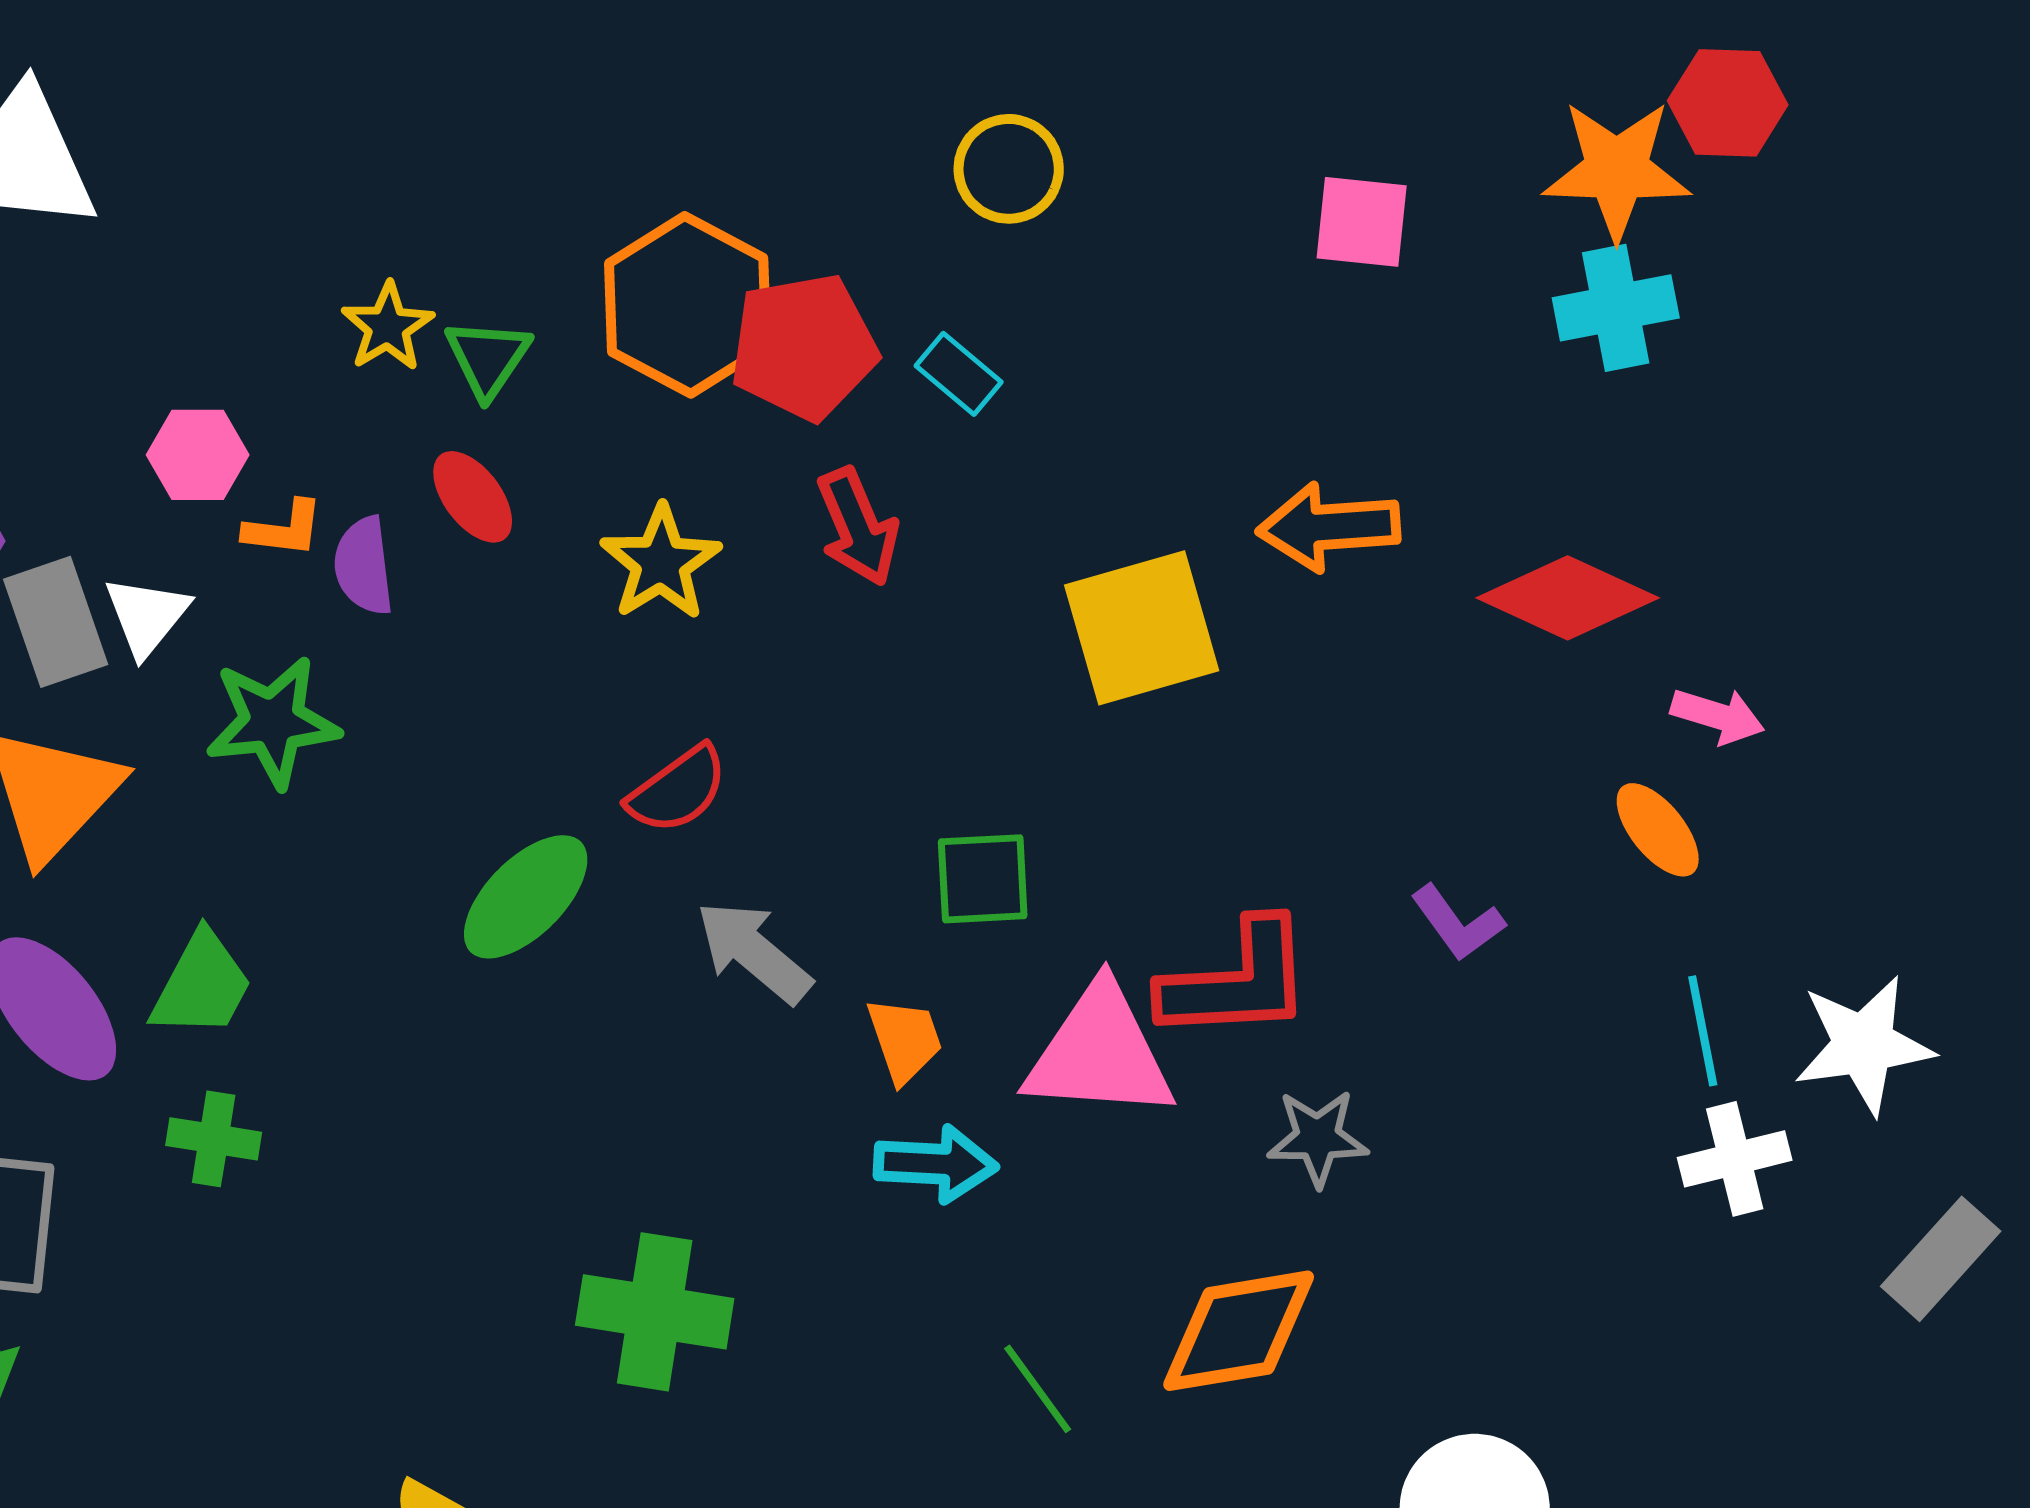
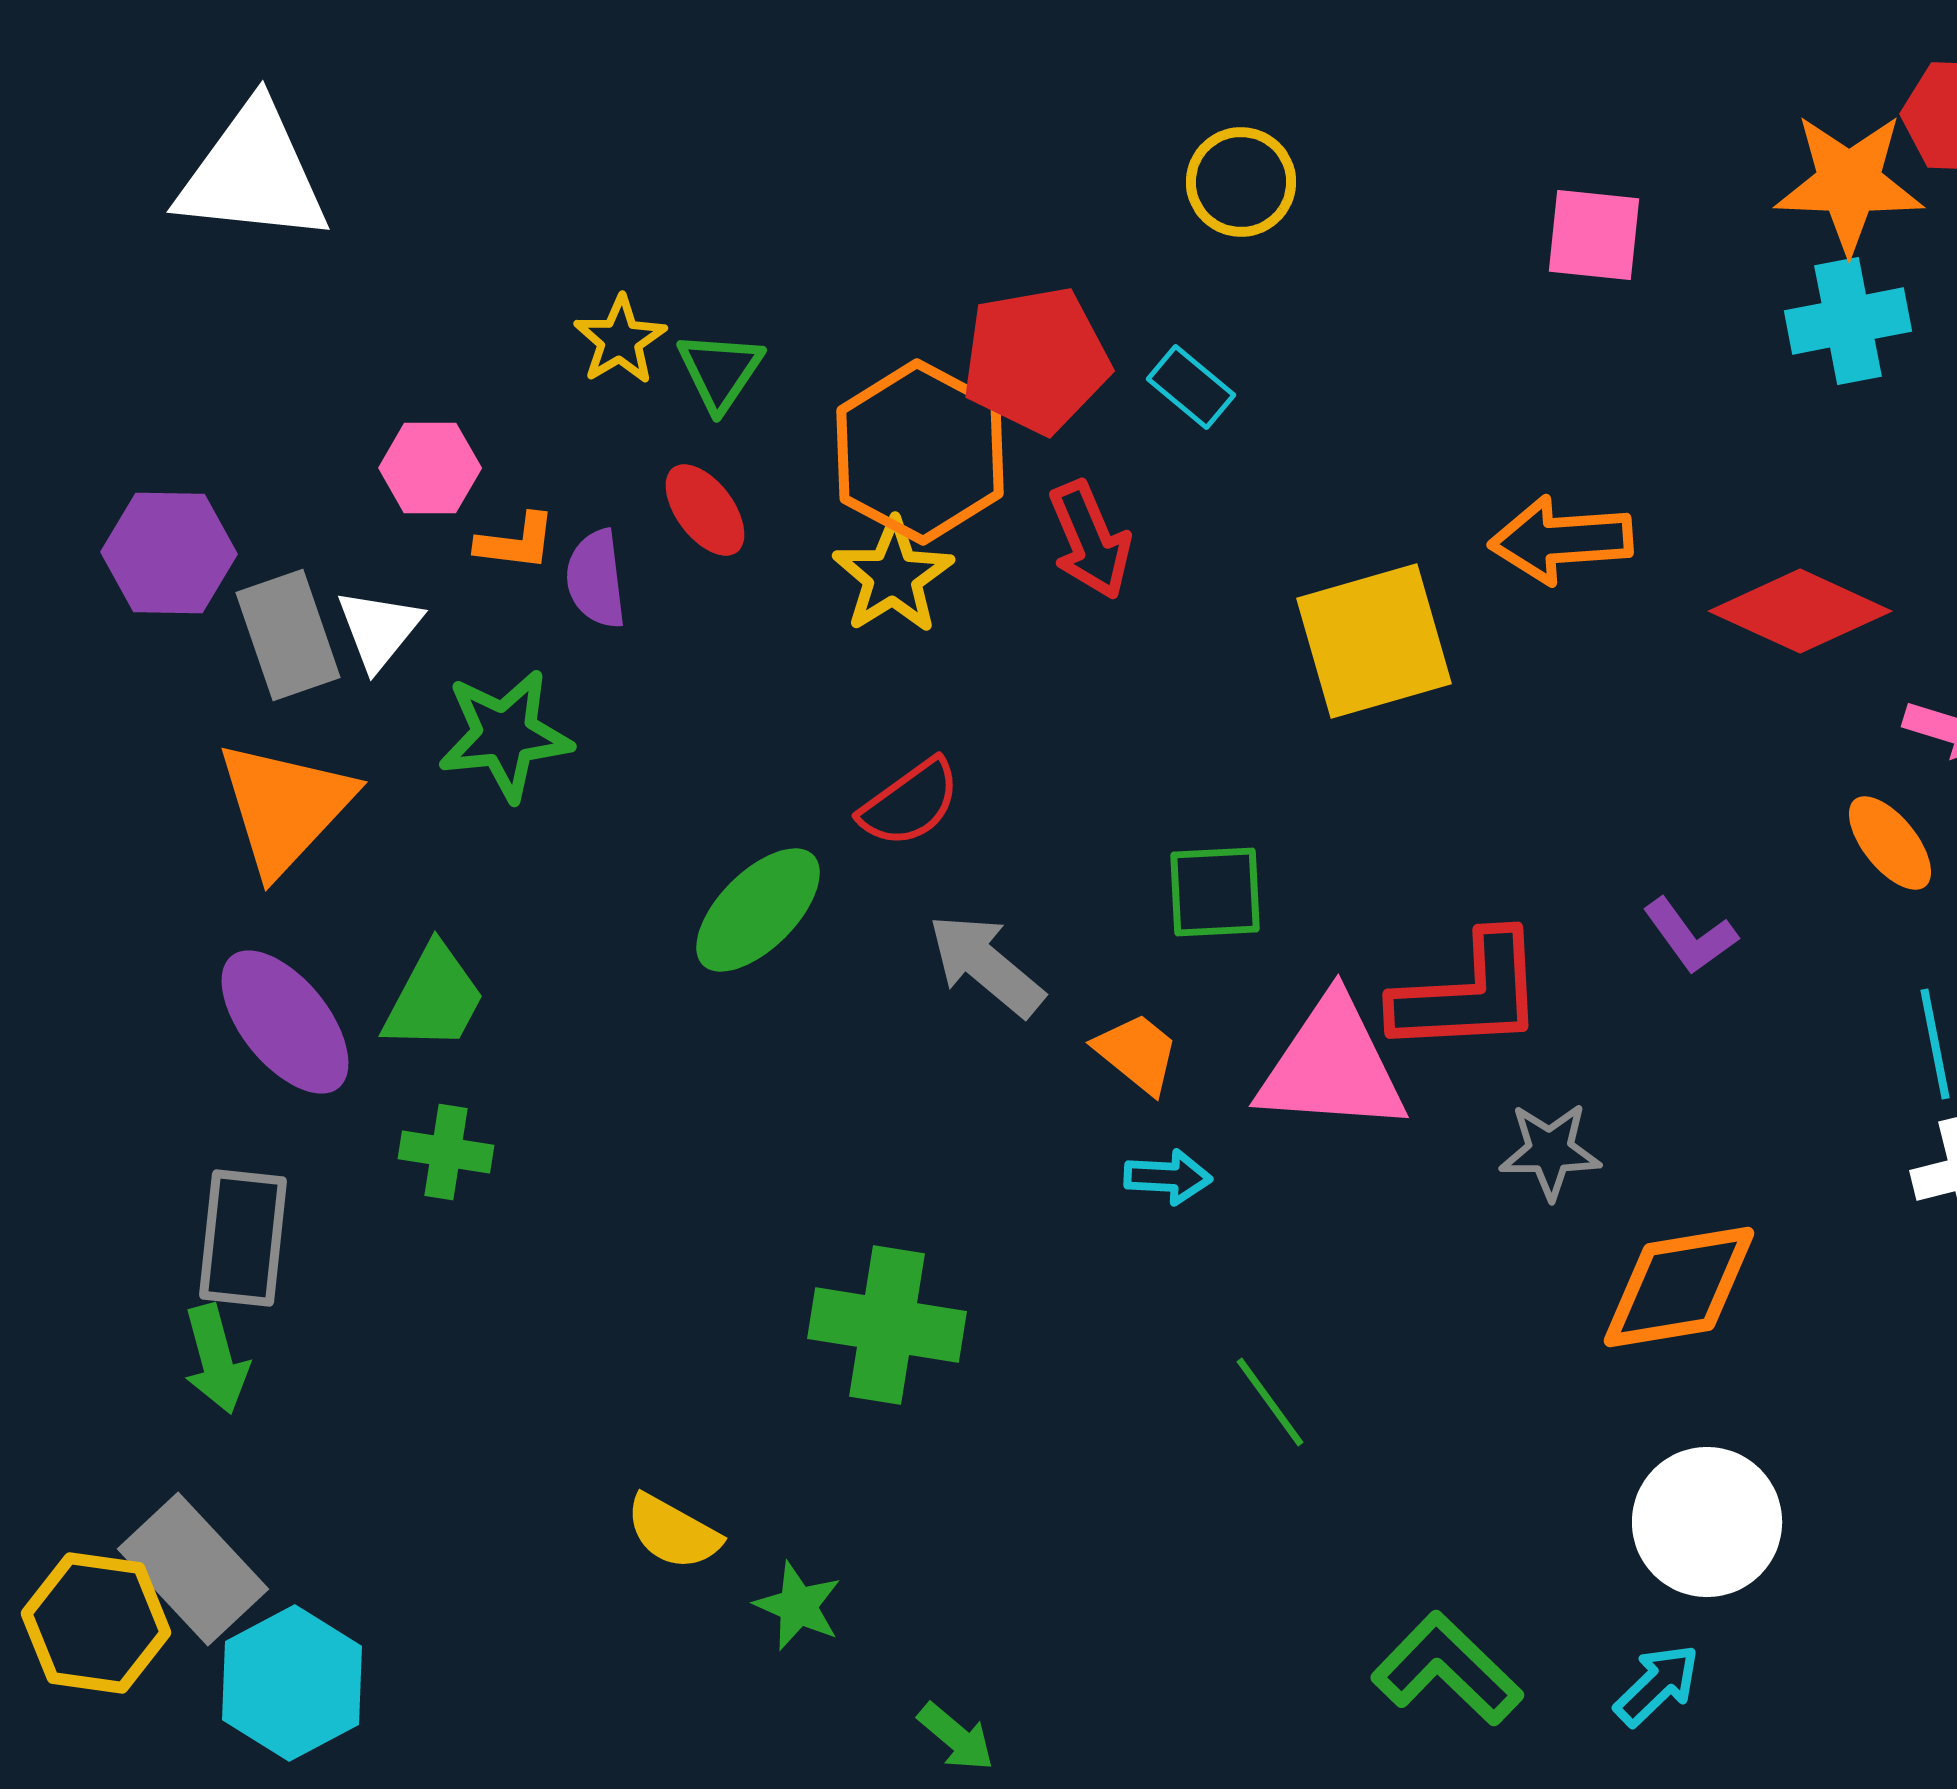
orange hexagon: (688, 305) -> (920, 452), moved
orange trapezoid: (905, 1040) -> (1137, 1053), turned -32
cyan arrow: (936, 1164) -> (1168, 1177), size x0.7
orange diamond: (1239, 1331) -> (1679, 1287), moved

